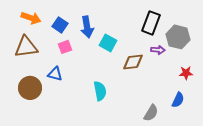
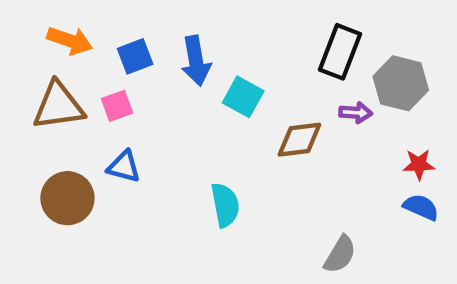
blue square: (60, 25) -> (135, 56), turned 35
pink square: (65, 47) -> (117, 106), moved
blue semicircle: (178, 100) -> (421, 207), moved, turned -91

